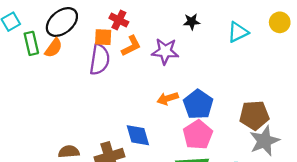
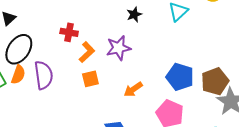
orange square: (103, 37) -> (90, 79), moved
purple semicircle: (100, 59) -> (44, 75), moved
blue pentagon: (198, 104) -> (180, 77), moved

